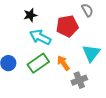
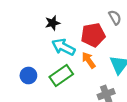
orange arrow: (63, 63) -> (89, 60), moved

